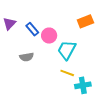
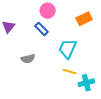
blue rectangle: (32, 29) -> (42, 29), moved
pink circle: (49, 36) -> (48, 11), moved

